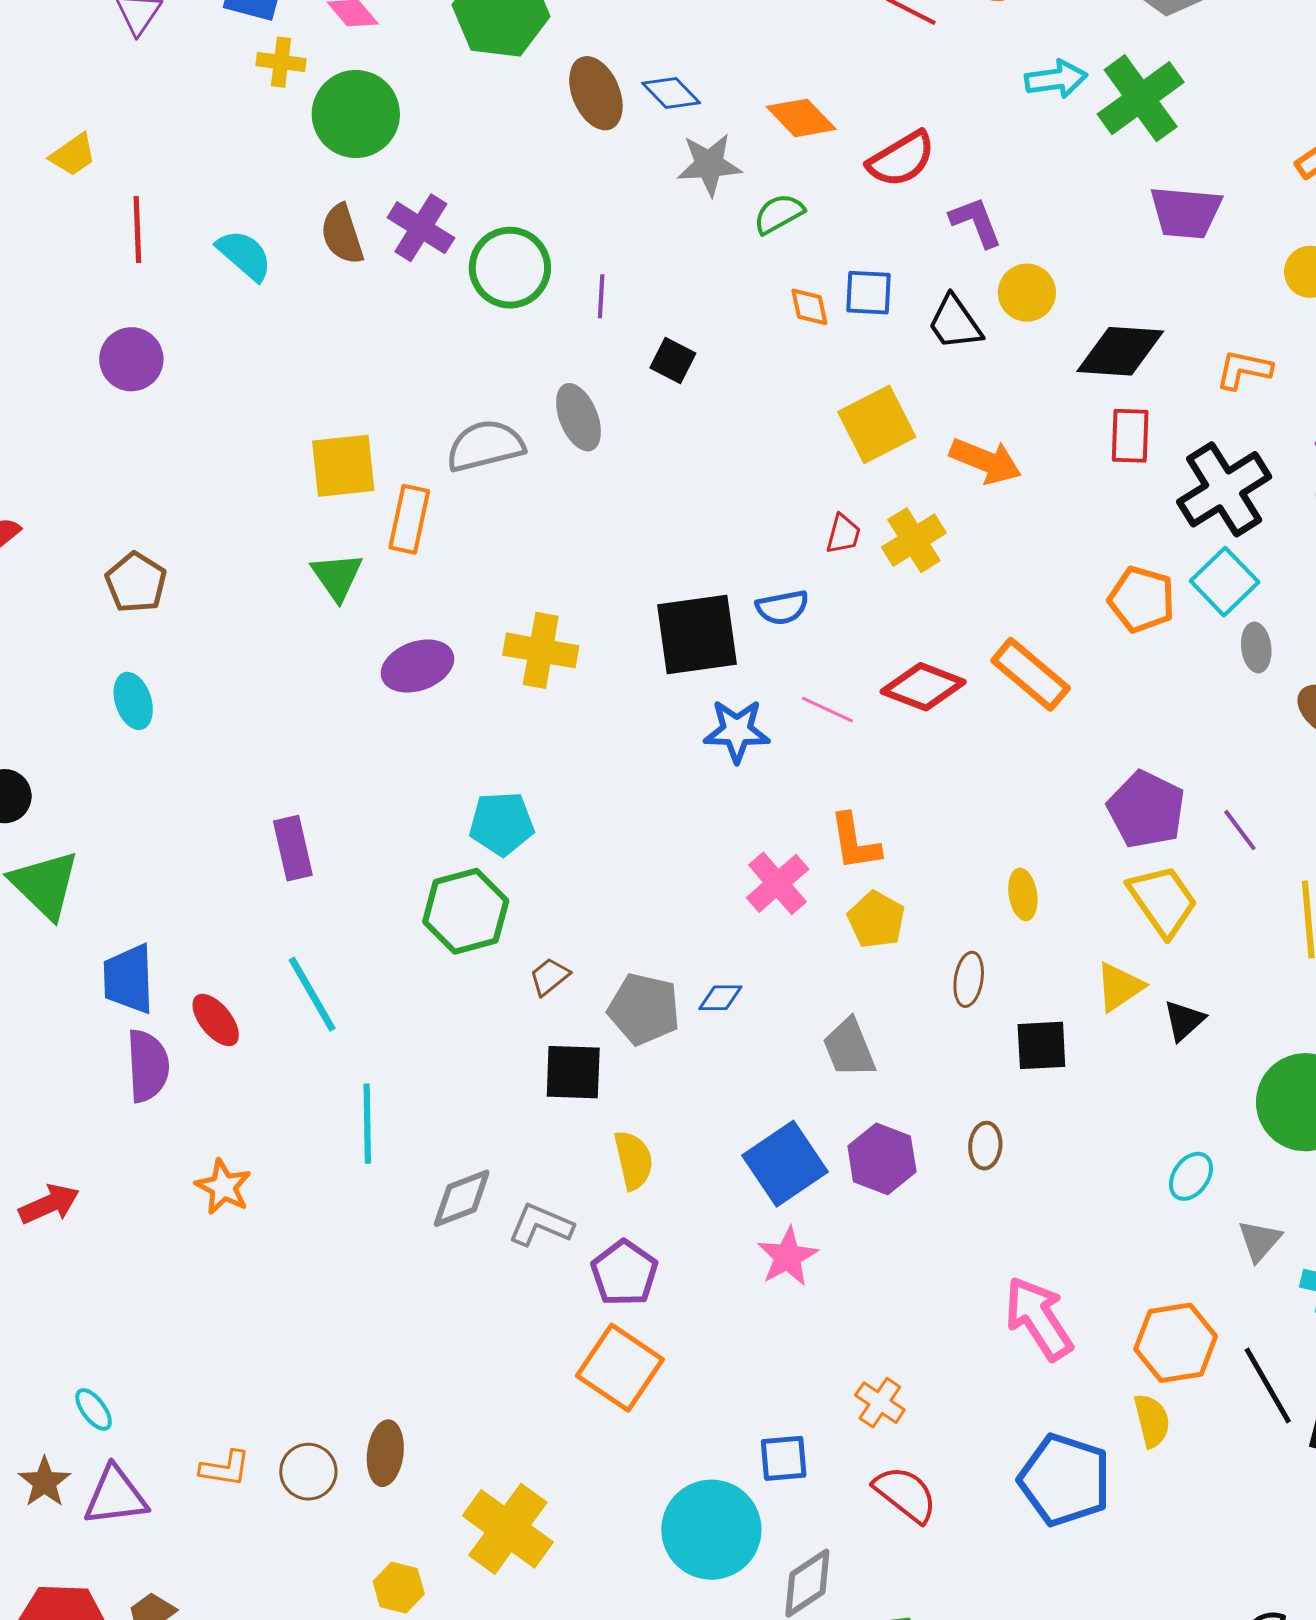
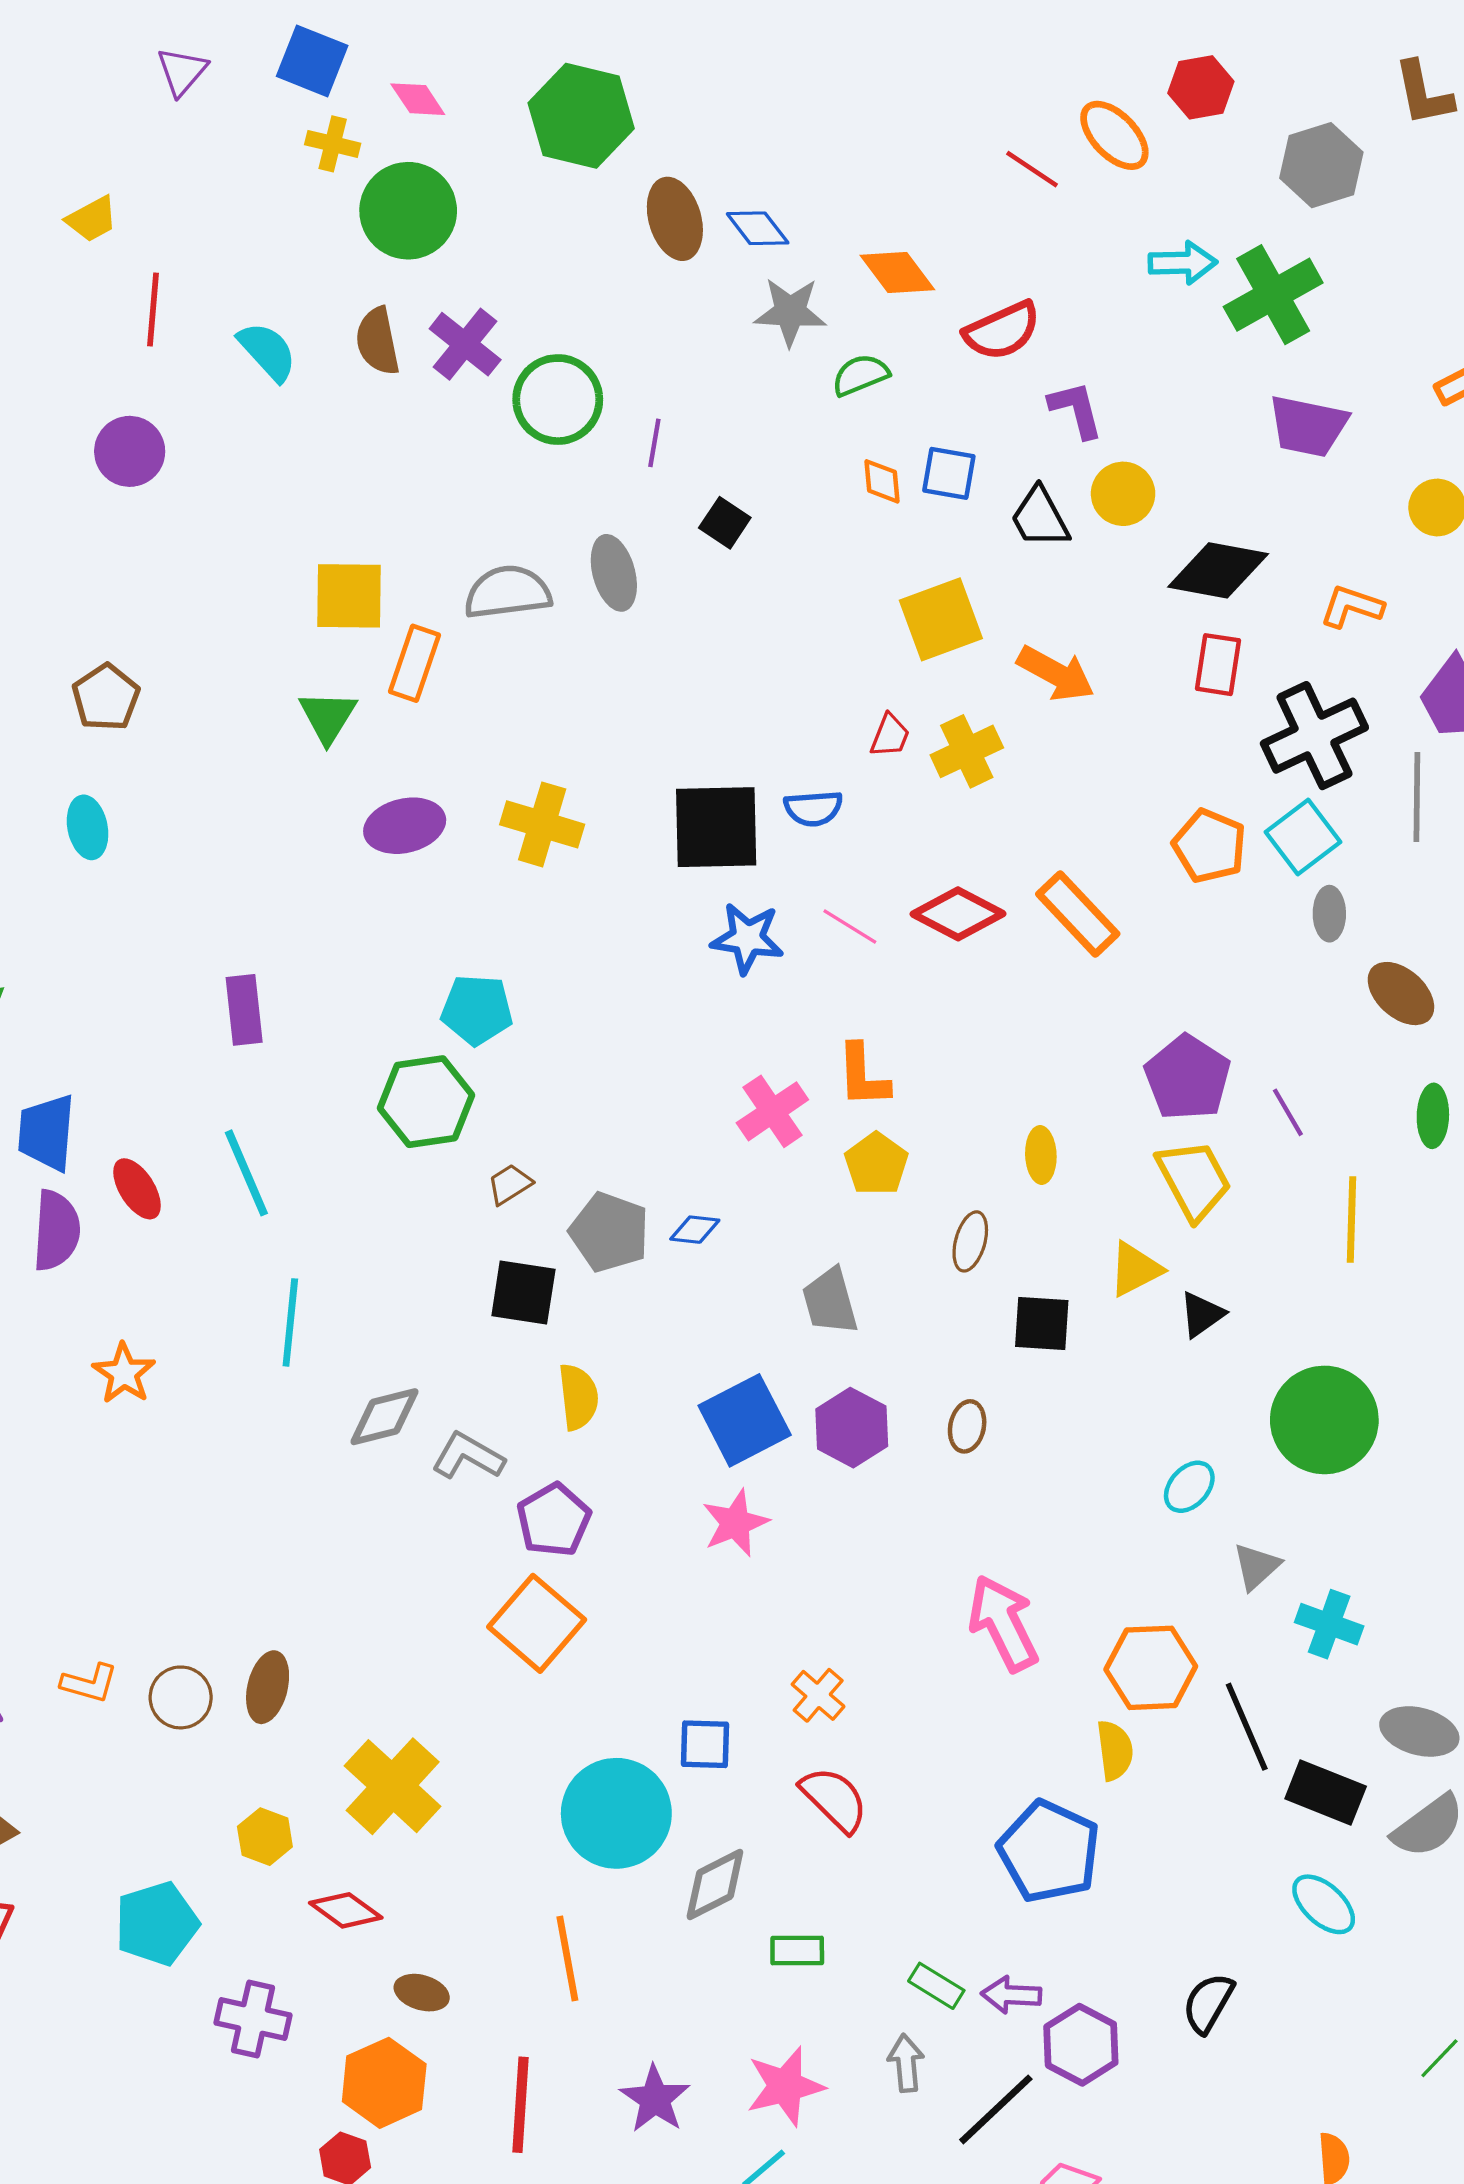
blue pentagon: (1065, 1480) -> (1049, 1851), moved

